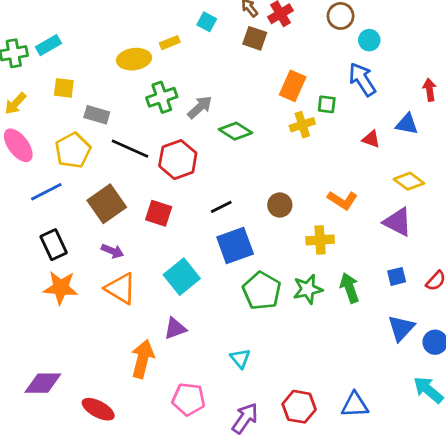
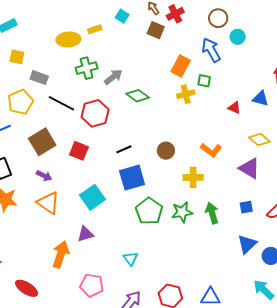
blue arrow: (362, 79) -> (211, 50), moved

